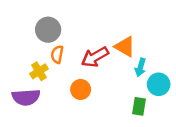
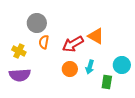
cyan arrow: (140, 67) -> (90, 67), moved
yellow cross: (39, 71) -> (19, 51), moved, turned -32
orange circle: (81, 90) -> (70, 69), moved

